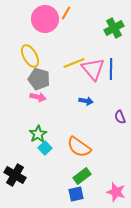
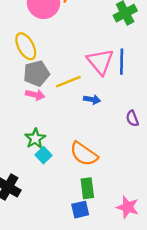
yellow line: (74, 63) -> (68, 82), moved
gray pentagon: (39, 79) -> (36, 73), turned -30
green rectangle: (82, 176) -> (87, 188), turned -60

